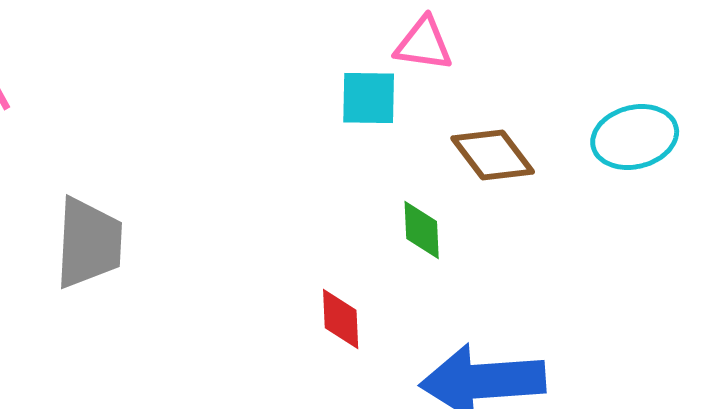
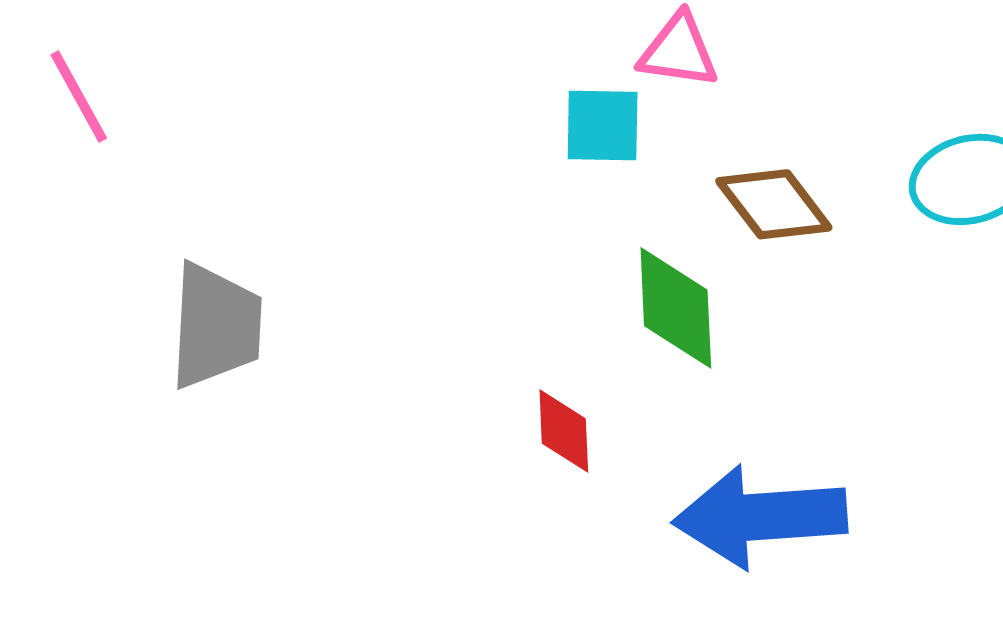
green diamond: (422, 230) -> (676, 308), size x1.5

